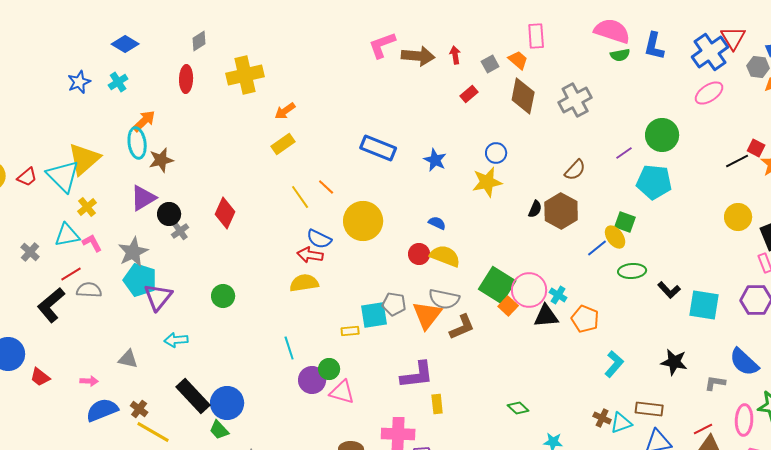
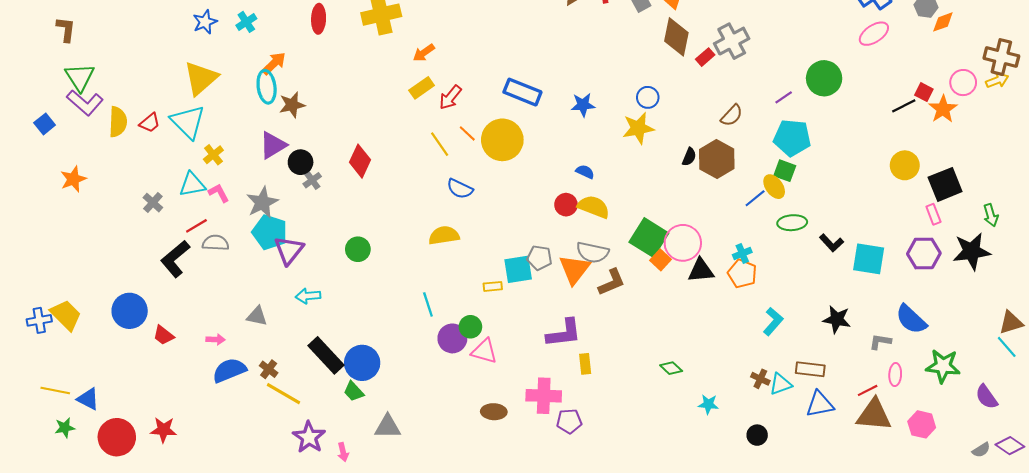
red rectangle: (469, 94) -> (705, 57), moved
yellow triangle: (84, 159) -> (201, 78), moved
blue star: (435, 160) -> (583, 105), turned -30
cyan pentagon: (654, 182) -> (792, 138), moved
yellow circle: (363, 221) -> (502, 140), moved
red arrow: (310, 255) -> (450, 97), moved, turned -60
cyan cross: (558, 295) -> (742, 253), moved, turned 36
pink ellipse: (744, 420) -> (895, 375), moved, size x0.7

